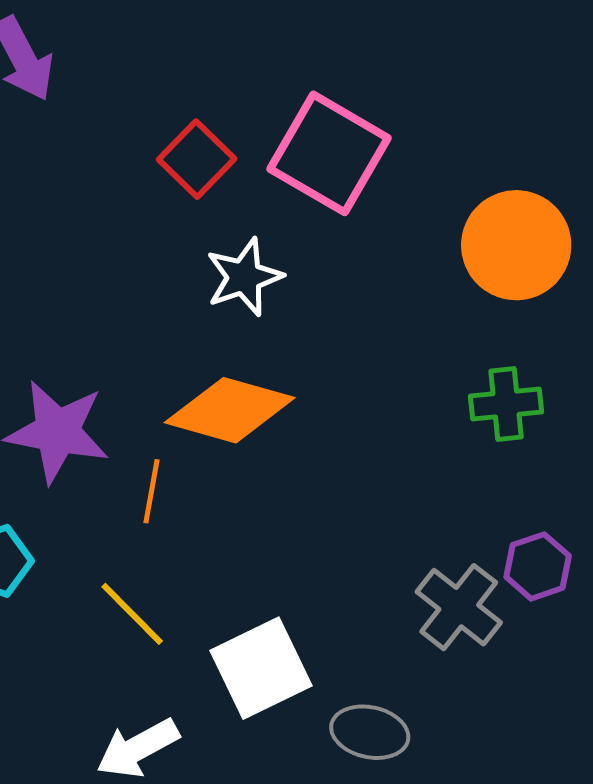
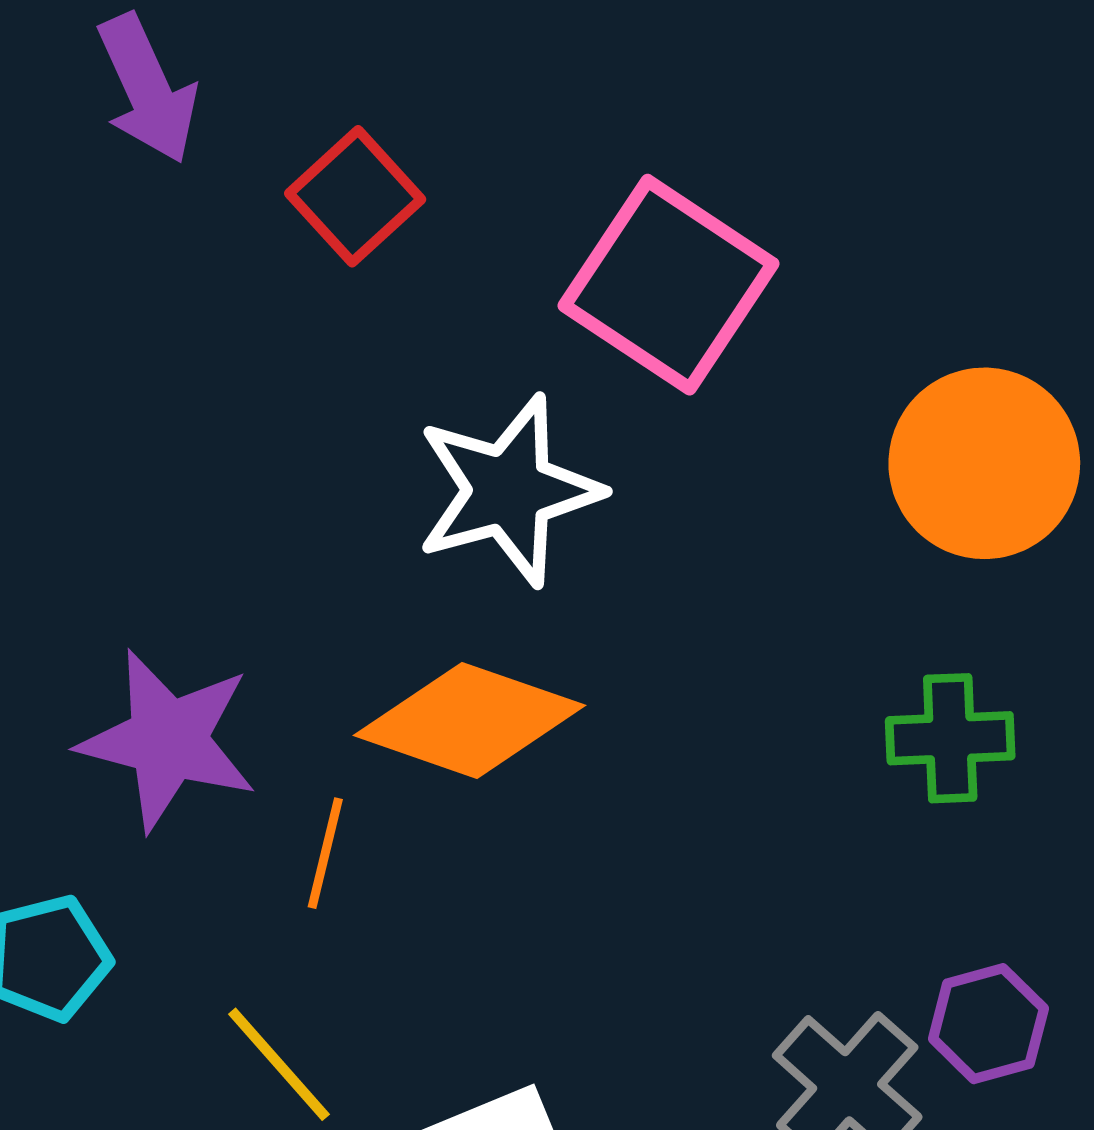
red square: (197, 159) -> (355, 196), moved
white star: (244, 277) -> (508, 491), size x1.4

